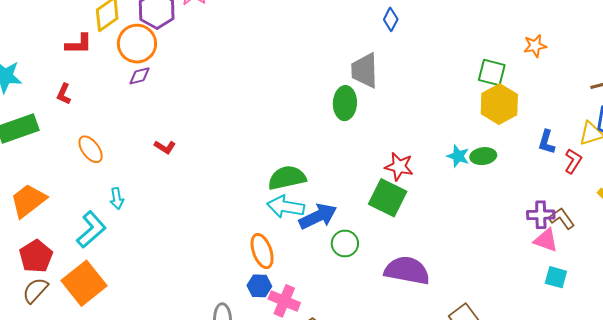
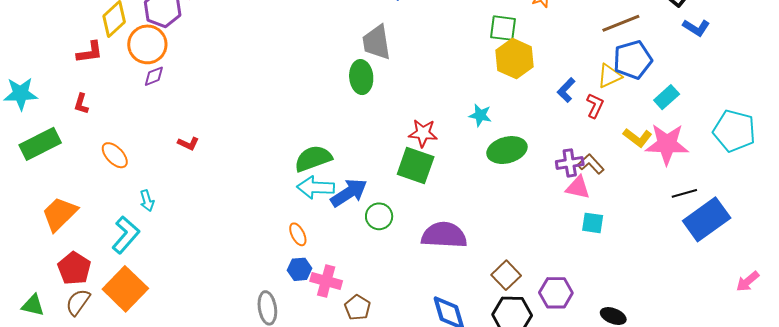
blue L-shape: (547, 142) -> (566, 90), turned 35
green ellipse: (483, 156) -> (507, 150), moved, size x1.5
orange ellipse: (262, 251) -> (298, 234), size x0.7

